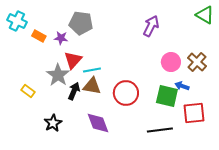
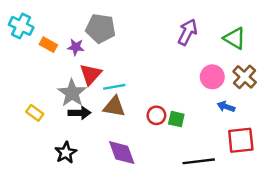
green triangle: (205, 15) -> (235, 38), moved
black arrow: (74, 91) -> (79, 113), moved, turned 66
red circle: (126, 93) -> (156, 115), size x0.6
green square: (167, 96) -> (176, 119), moved, size x0.6

